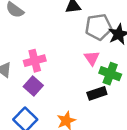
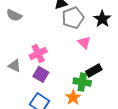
gray pentagon: (98, 27) -> (73, 18), moved
green cross: (110, 74) -> (82, 82), moved

